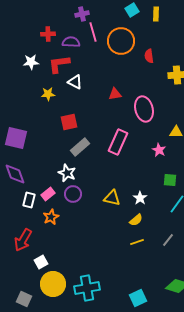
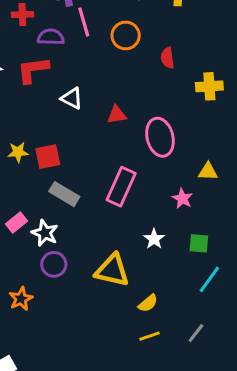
red cross: (48, 34) -> (22, 15), moved
orange circle: (121, 41) -> (126, 35), size x0.7
white triangle: (75, 82) -> (72, 98), moved
yellow star: (48, 94) -> (18, 152), moved
gray rectangle: (80, 147) -> (64, 194), turned 72
pink rectangle: (48, 194) -> (16, 222), moved
yellow triangle: (112, 198) -> (112, 270), size x1.4
white star: (140, 198) -> (154, 239), moved

